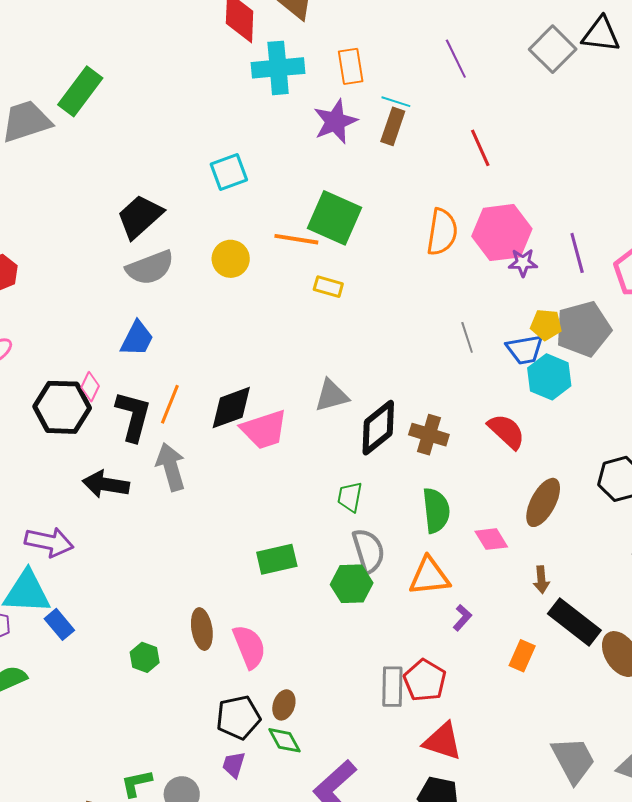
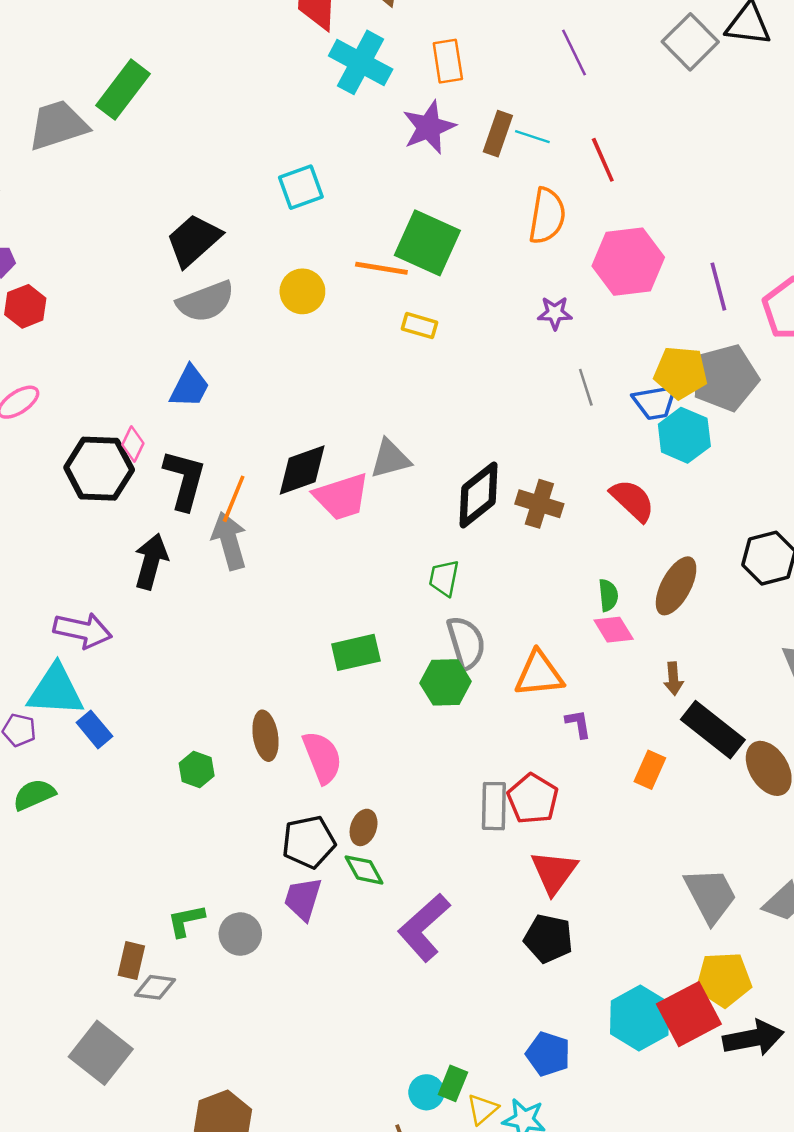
cyan cross: (278, 68) -> (361, 62), turned 33
cyan line: (396, 102) -> (532, 137), moved
orange semicircle: (442, 232) -> (547, 216), moved
purple star: (523, 263) -> (555, 313), moved
yellow pentagon: (546, 325) -> (681, 373), size x1.4
gray triangle: (332, 396) -> (390, 459), moved
orange line: (170, 404) -> (234, 499), moved
black arrow: (106, 484) -> (151, 561), turned 96
green semicircle: (436, 510) -> (608, 595), moved, size x0.6
purple L-shape: (462, 618) -> (578, 724), turned -52
red triangle: (443, 741) -> (554, 872), turned 48
purple trapezoid: (234, 765) -> (303, 899), size x1.4

